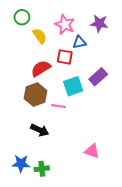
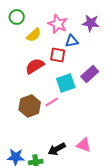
yellow semicircle: (40, 36) -> (34, 35), turned 84
brown hexagon: (36, 95) -> (30, 106), moved
pink line: (59, 106) -> (52, 102), turned -40
black arrow: (40, 130) -> (57, 149), moved, turned 126

